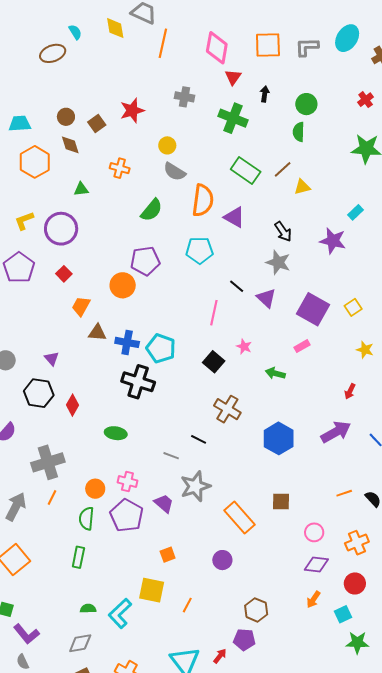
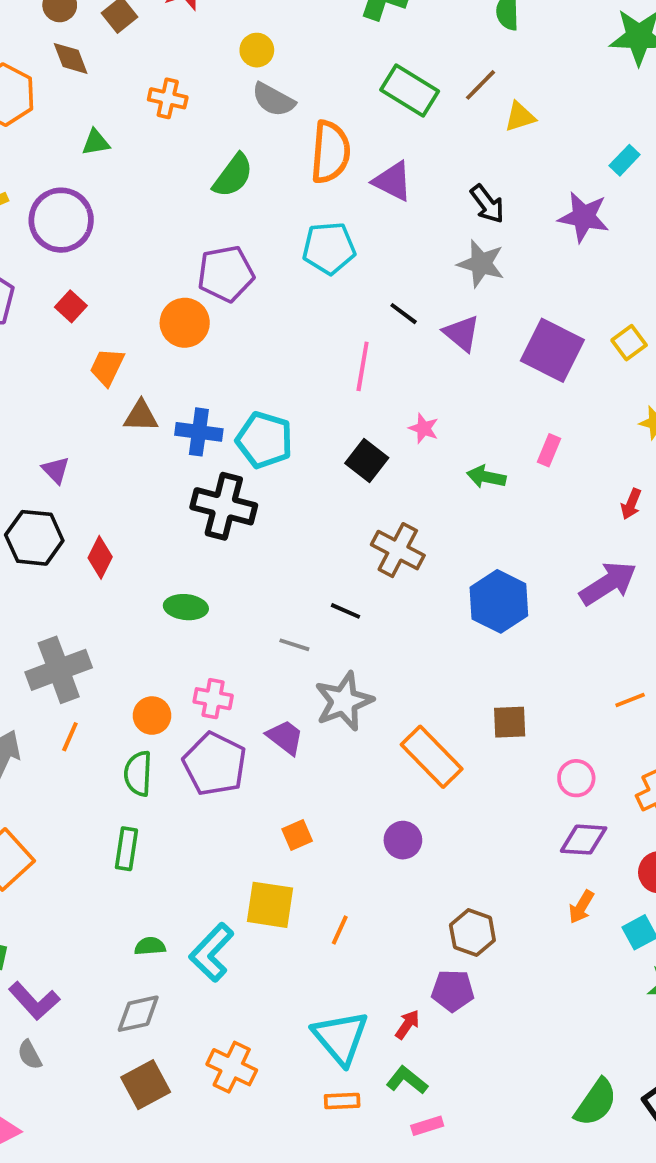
pink rectangle: (302, 346) -> (549, 450), moved, turned -35

